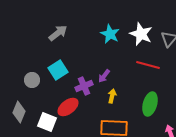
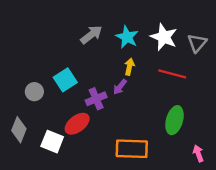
gray arrow: (58, 33) -> (91, 35), moved
yellow arrow: (112, 96) -> (129, 67), moved

